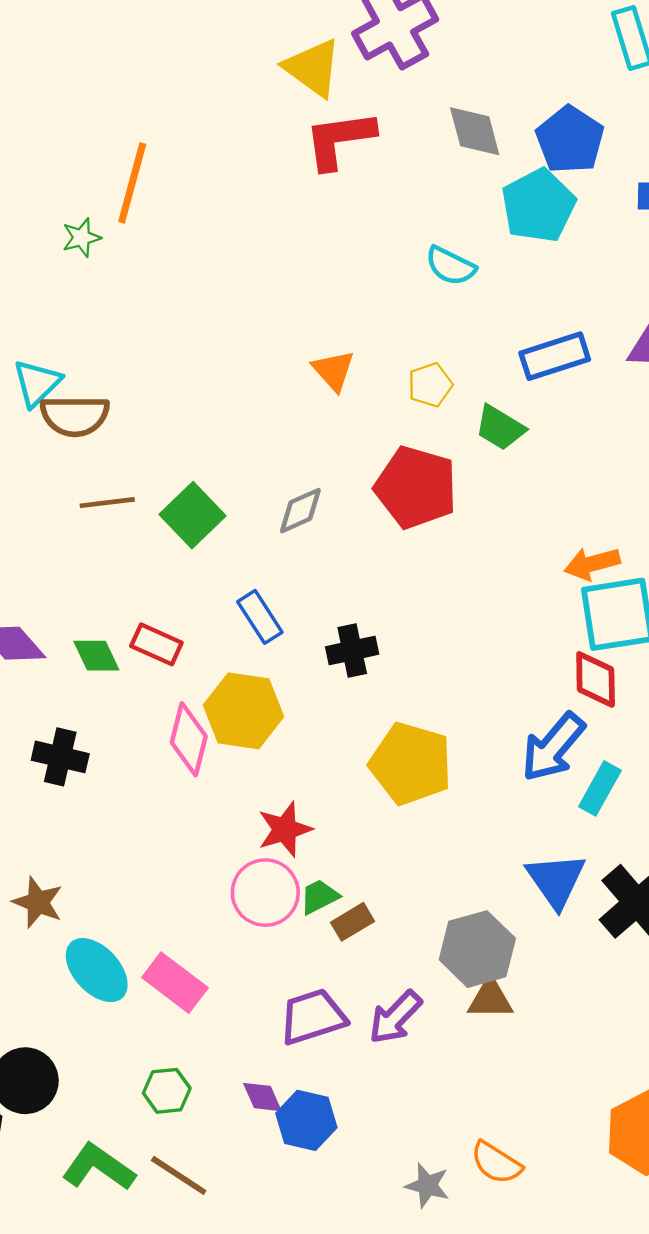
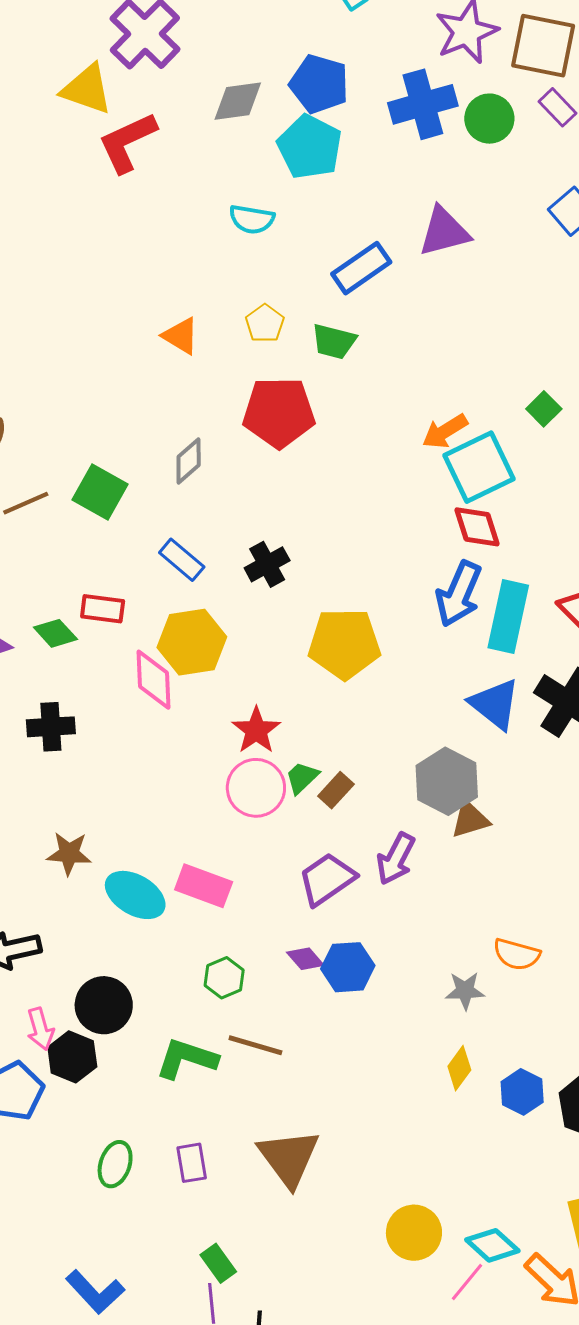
gray diamond: (475, 131) -> (238, 101), turned -66
cyan rectangle: (600, 788) -> (508, 616), size x1.5

